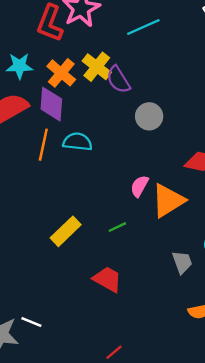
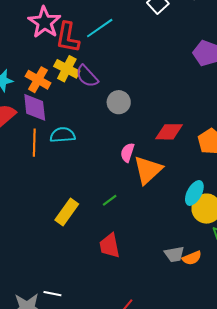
red L-shape: (50, 23) -> (68, 37), moved
pink semicircle: (139, 186) -> (127, 152), moved
gray trapezoid: (182, 262) -> (174, 254), moved, turned 110
red trapezoid: (107, 279) -> (110, 246), turned -120

